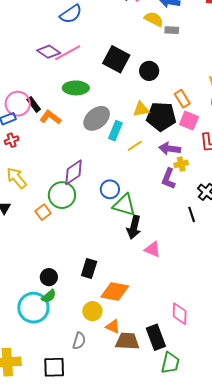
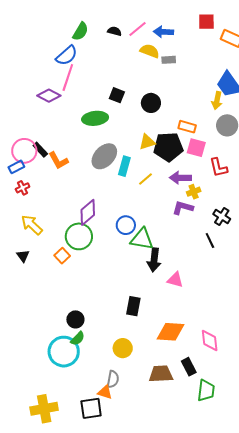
pink line: (68, 53) -> (68, 78), moved, turned -36
black square: (116, 59) -> (117, 95), size x0.6
green ellipse: (76, 88) -> (95, 118), moved
orange rectangle: (182, 99) -> (187, 127), turned -36
orange L-shape: (50, 117) -> (58, 161), turned -150
purple L-shape: (168, 179) -> (183, 208), turned 90
black rectangle: (89, 268) -> (133, 306), moved
orange diamond: (115, 291) -> (171, 332), moved
orange triangle: (113, 326) -> (105, 392), moved
black rectangle: (156, 337) -> (189, 367), size x0.7

